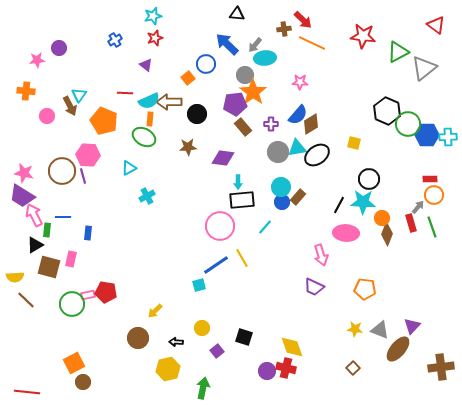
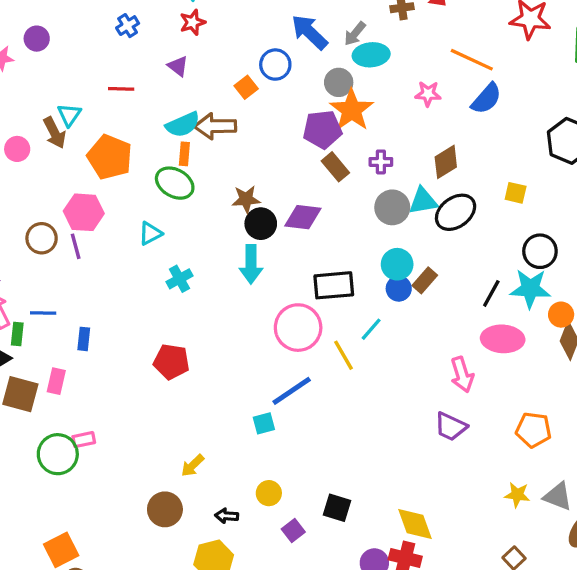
orange line: (312, 43) -> (472, 60), moved
red line: (125, 93) -> (121, 89), moved
black circle: (197, 114) -> (261, 224), moved
blue semicircle: (298, 115) -> (486, 99), moved
brown circle: (62, 171) -> (42, 238), size x0.7
cyan arrow: (238, 182) -> (251, 264), moved, size x1.6
yellow line: (242, 258) -> (344, 355), moved
red pentagon: (106, 292) -> (171, 362), moved

